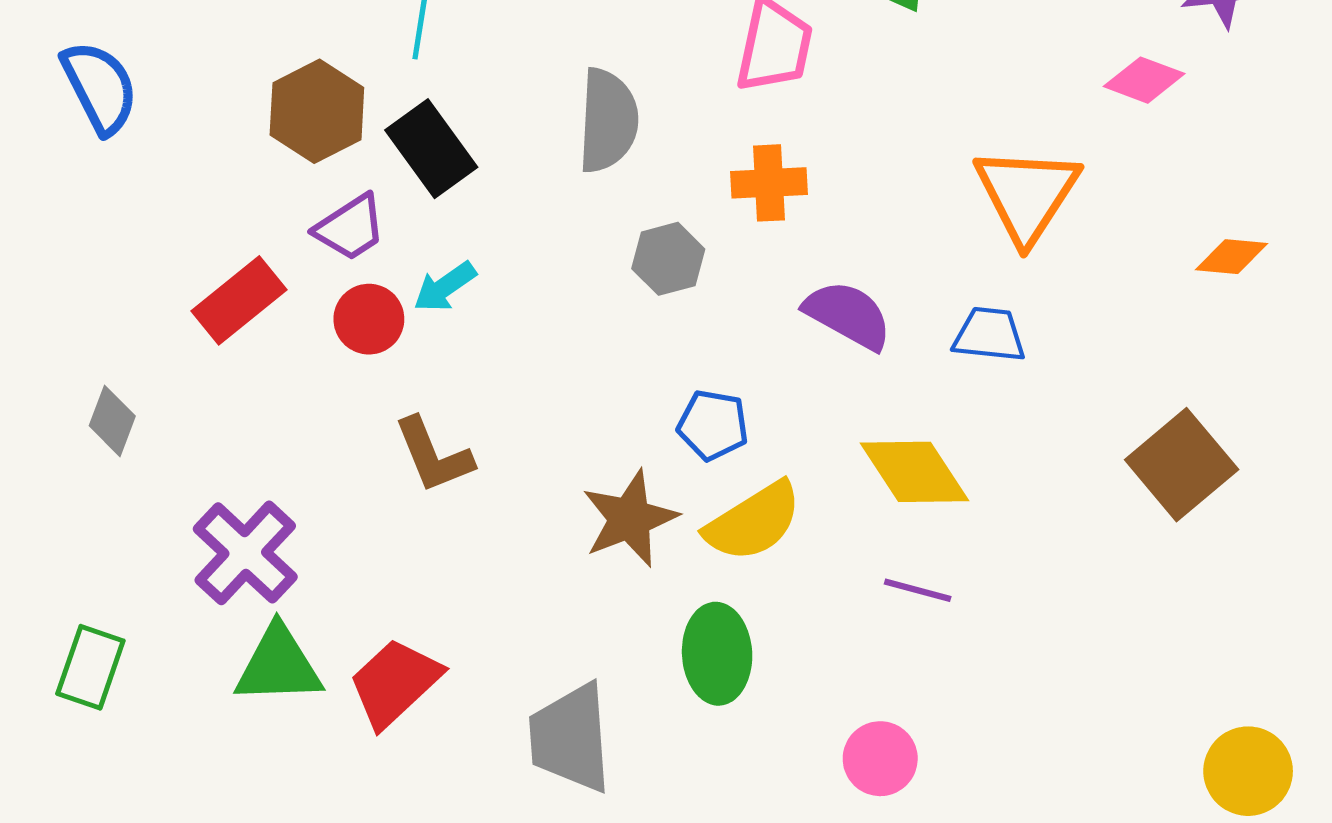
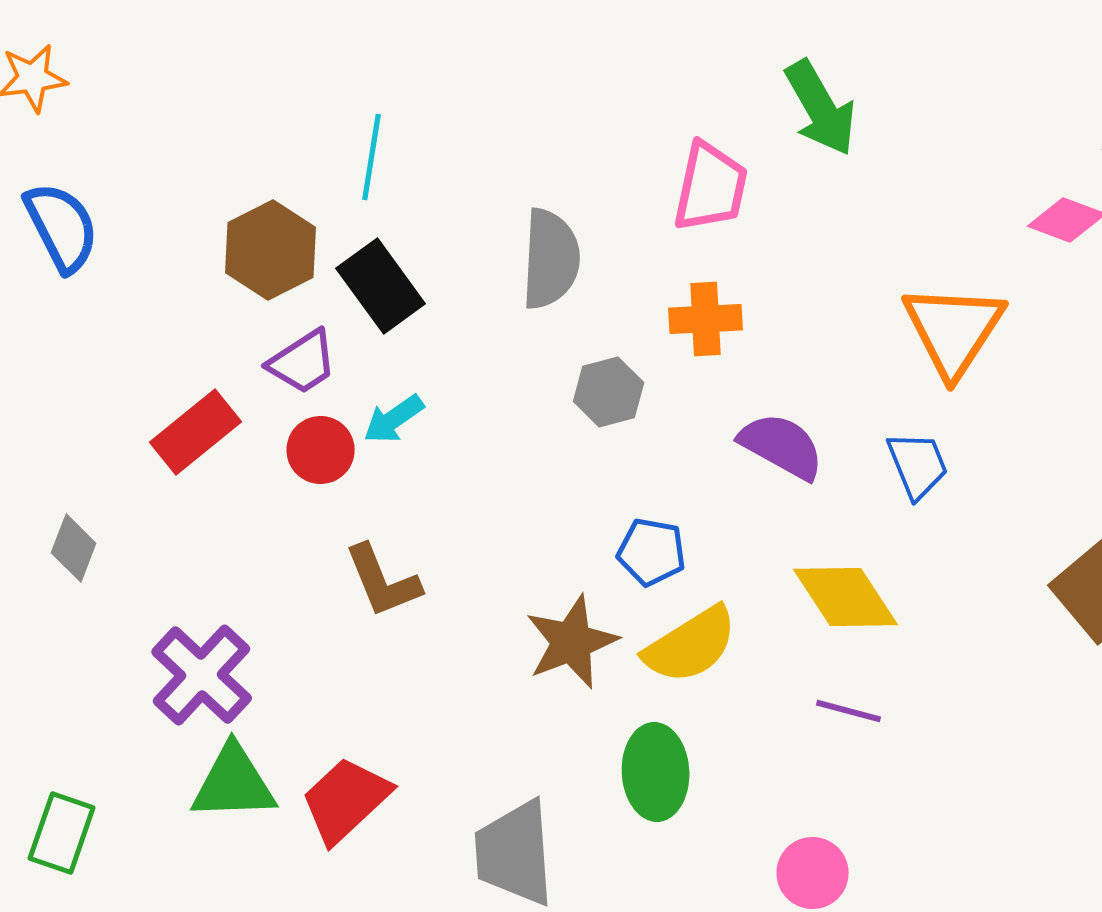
blue trapezoid: (989, 335) -> (918, 465), turned 62
green rectangle: (90, 667) -> (62, 833), moved

